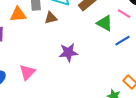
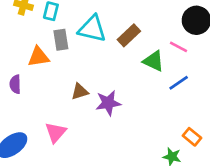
brown triangle: (51, 18) -> (80, 92), moved

